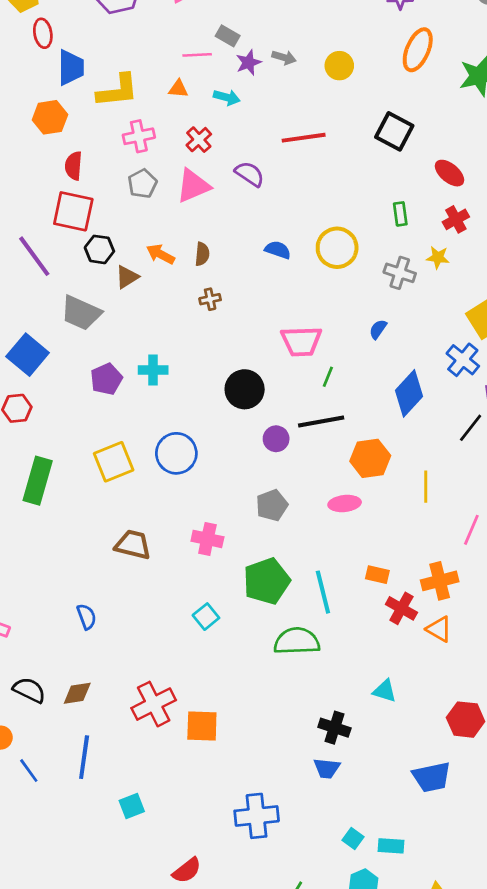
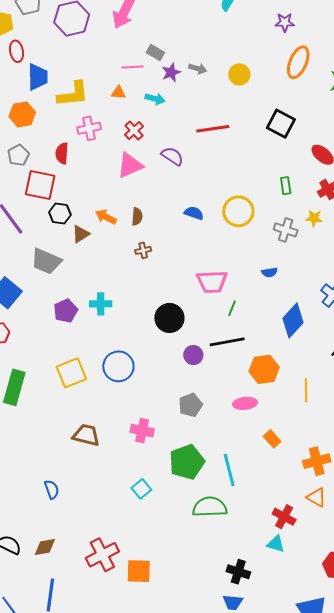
red semicircle: (74, 166) -> (62, 153), moved
gray pentagon: (142, 184) -> (18, 155), moved
blue semicircle: (378, 329) -> (269, 272), turned -133
orange rectangle: (377, 575) -> (272, 439), moved, turned 36
red cross: (401, 608) -> (284, 517), moved

